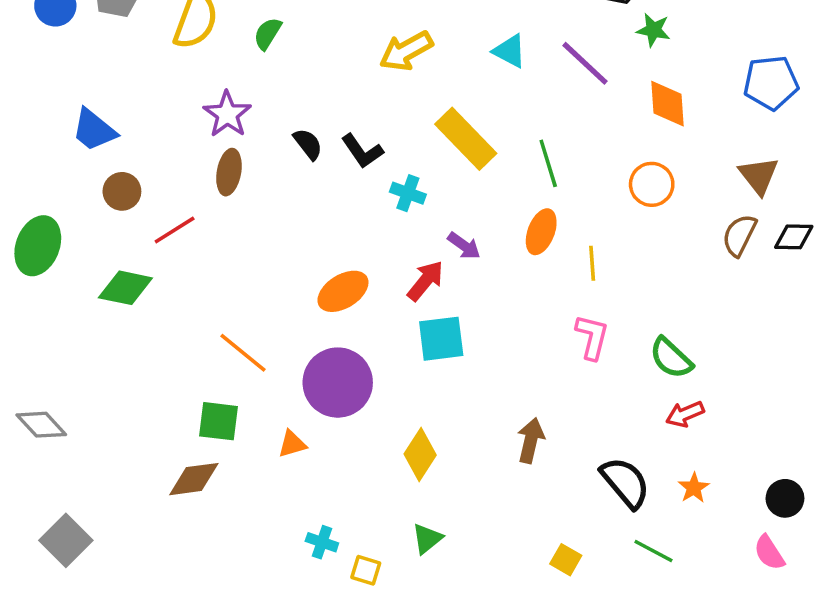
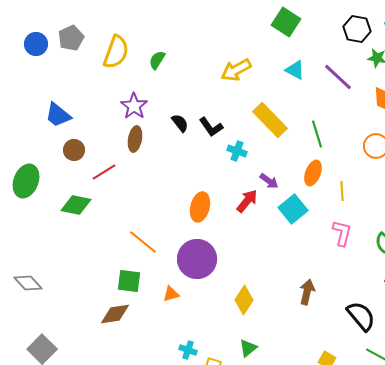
orange ellipse: (343, 291) -> (200, 207), turned -44
cyan square: (441, 339) -> (293, 209), moved, turned -32

